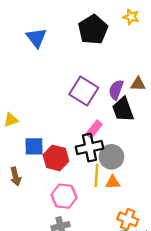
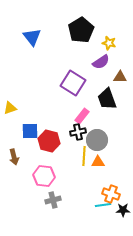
yellow star: (131, 17) -> (109, 43), moved
purple semicircle: (116, 90) -> (101, 62), moved, turned -144
black cross: (89, 148) -> (78, 132), size x0.7
pink hexagon: (64, 196) -> (44, 176), moved

